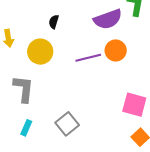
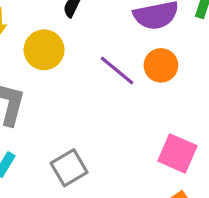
purple line: (88, 58) -> (117, 70), turned 45

